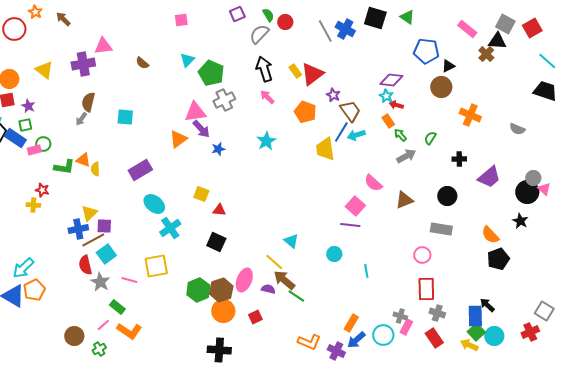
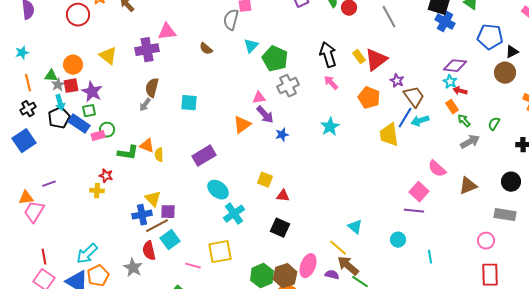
blue cross: (345, 29) -> (445, 22), moved
gray semicircle: (259, 34) -> (231, 20), moved, turned -30
purple star: (28, 106) -> (92, 92), size x1.5
pink triangle: (195, 112) -> (259, 98), size x0.6
yellow triangle: (89, 213) -> (153, 199), turned -30
gray star: (100, 282) -> (133, 268), moved

